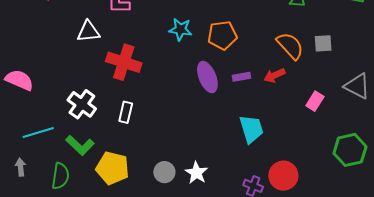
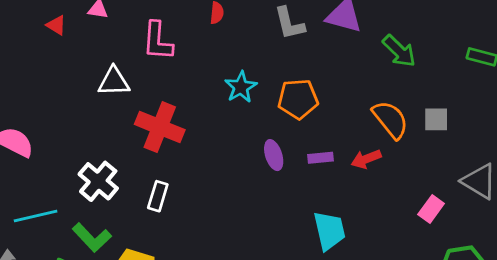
cyan star: (180, 29) -> (241, 87), turned 30
purple ellipse: (207, 77) -> (274, 155), size x0.7
pink rectangle: (315, 101) -> (431, 209), moved

